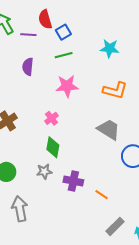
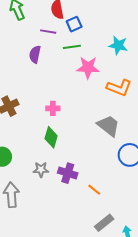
purple line: (28, 35) -> (48, 32), moved
pink star: (67, 86) -> (88, 68), moved
pink cross: (51, 118) -> (53, 108), turned 32
gray star: (44, 171) -> (41, 170), moved

